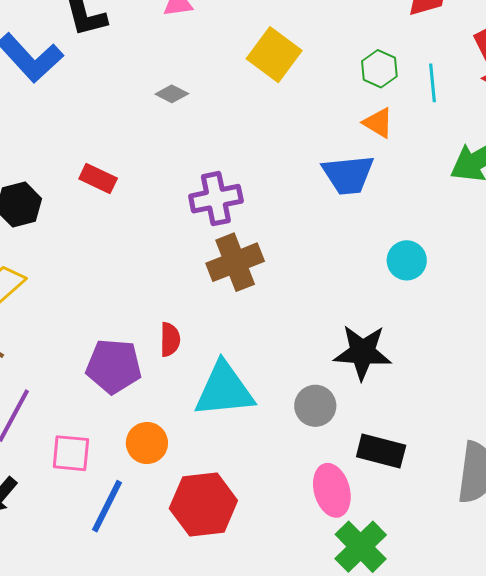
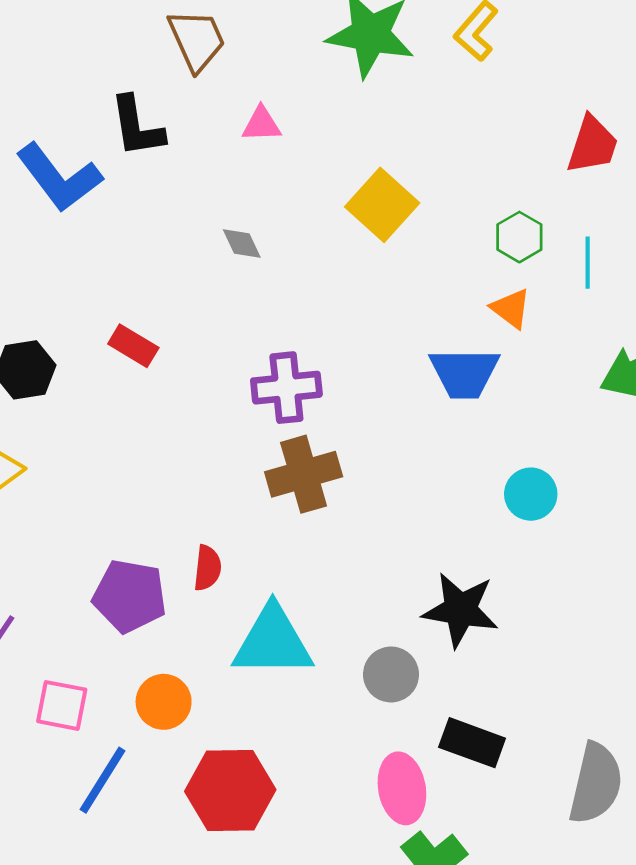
gray diamond: (172, 94) -> (242, 243), turned 32

